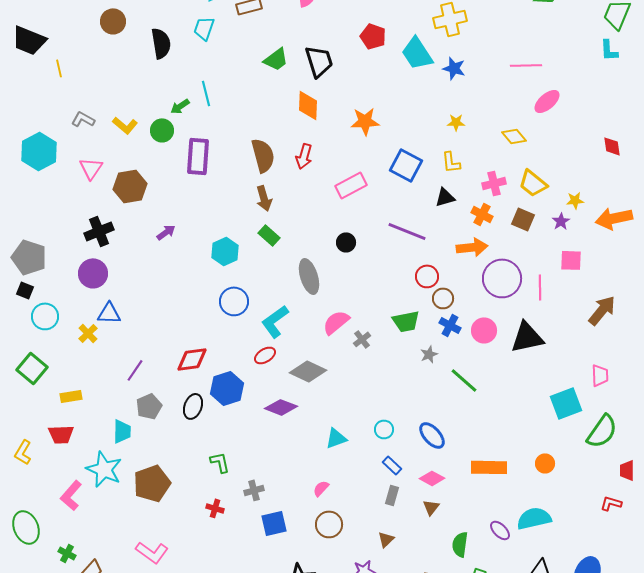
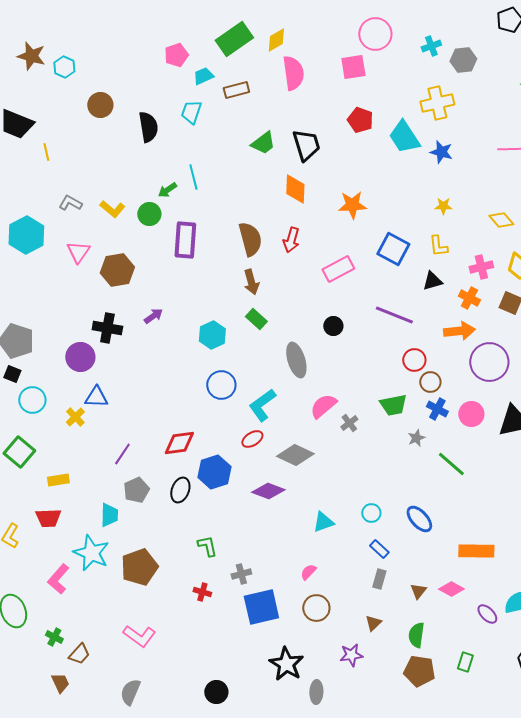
black cross: (99, 231) -> (107, 328), moved, turned 32
pink diamond: (432, 478) -> (451, 589), moved
blue square: (274, 523) -> (261, 607), size x1.4
green semicircle: (460, 544) -> (416, 635), moved

